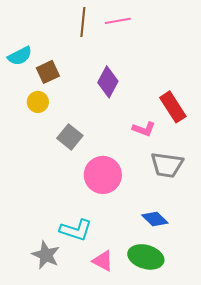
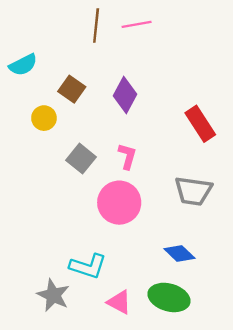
brown square: (48, 72) -> (72, 89), moved, turned -30
pink L-shape: (144, 129) -> (127, 156), moved, turned -95

